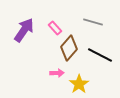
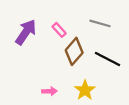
pink arrow: (57, 73) -> (49, 91), moved

